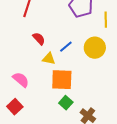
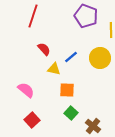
orange square: (62, 80) -> (67, 90), size x0.7
red square: (15, 107) -> (32, 120), moved

